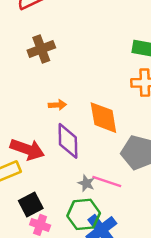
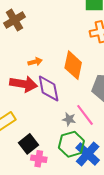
orange diamond: (103, 118) -> (73, 65), turned 32
red arrow: (27, 149) -> (24, 84), moved
pink line: (107, 182) -> (85, 115), turned 45

